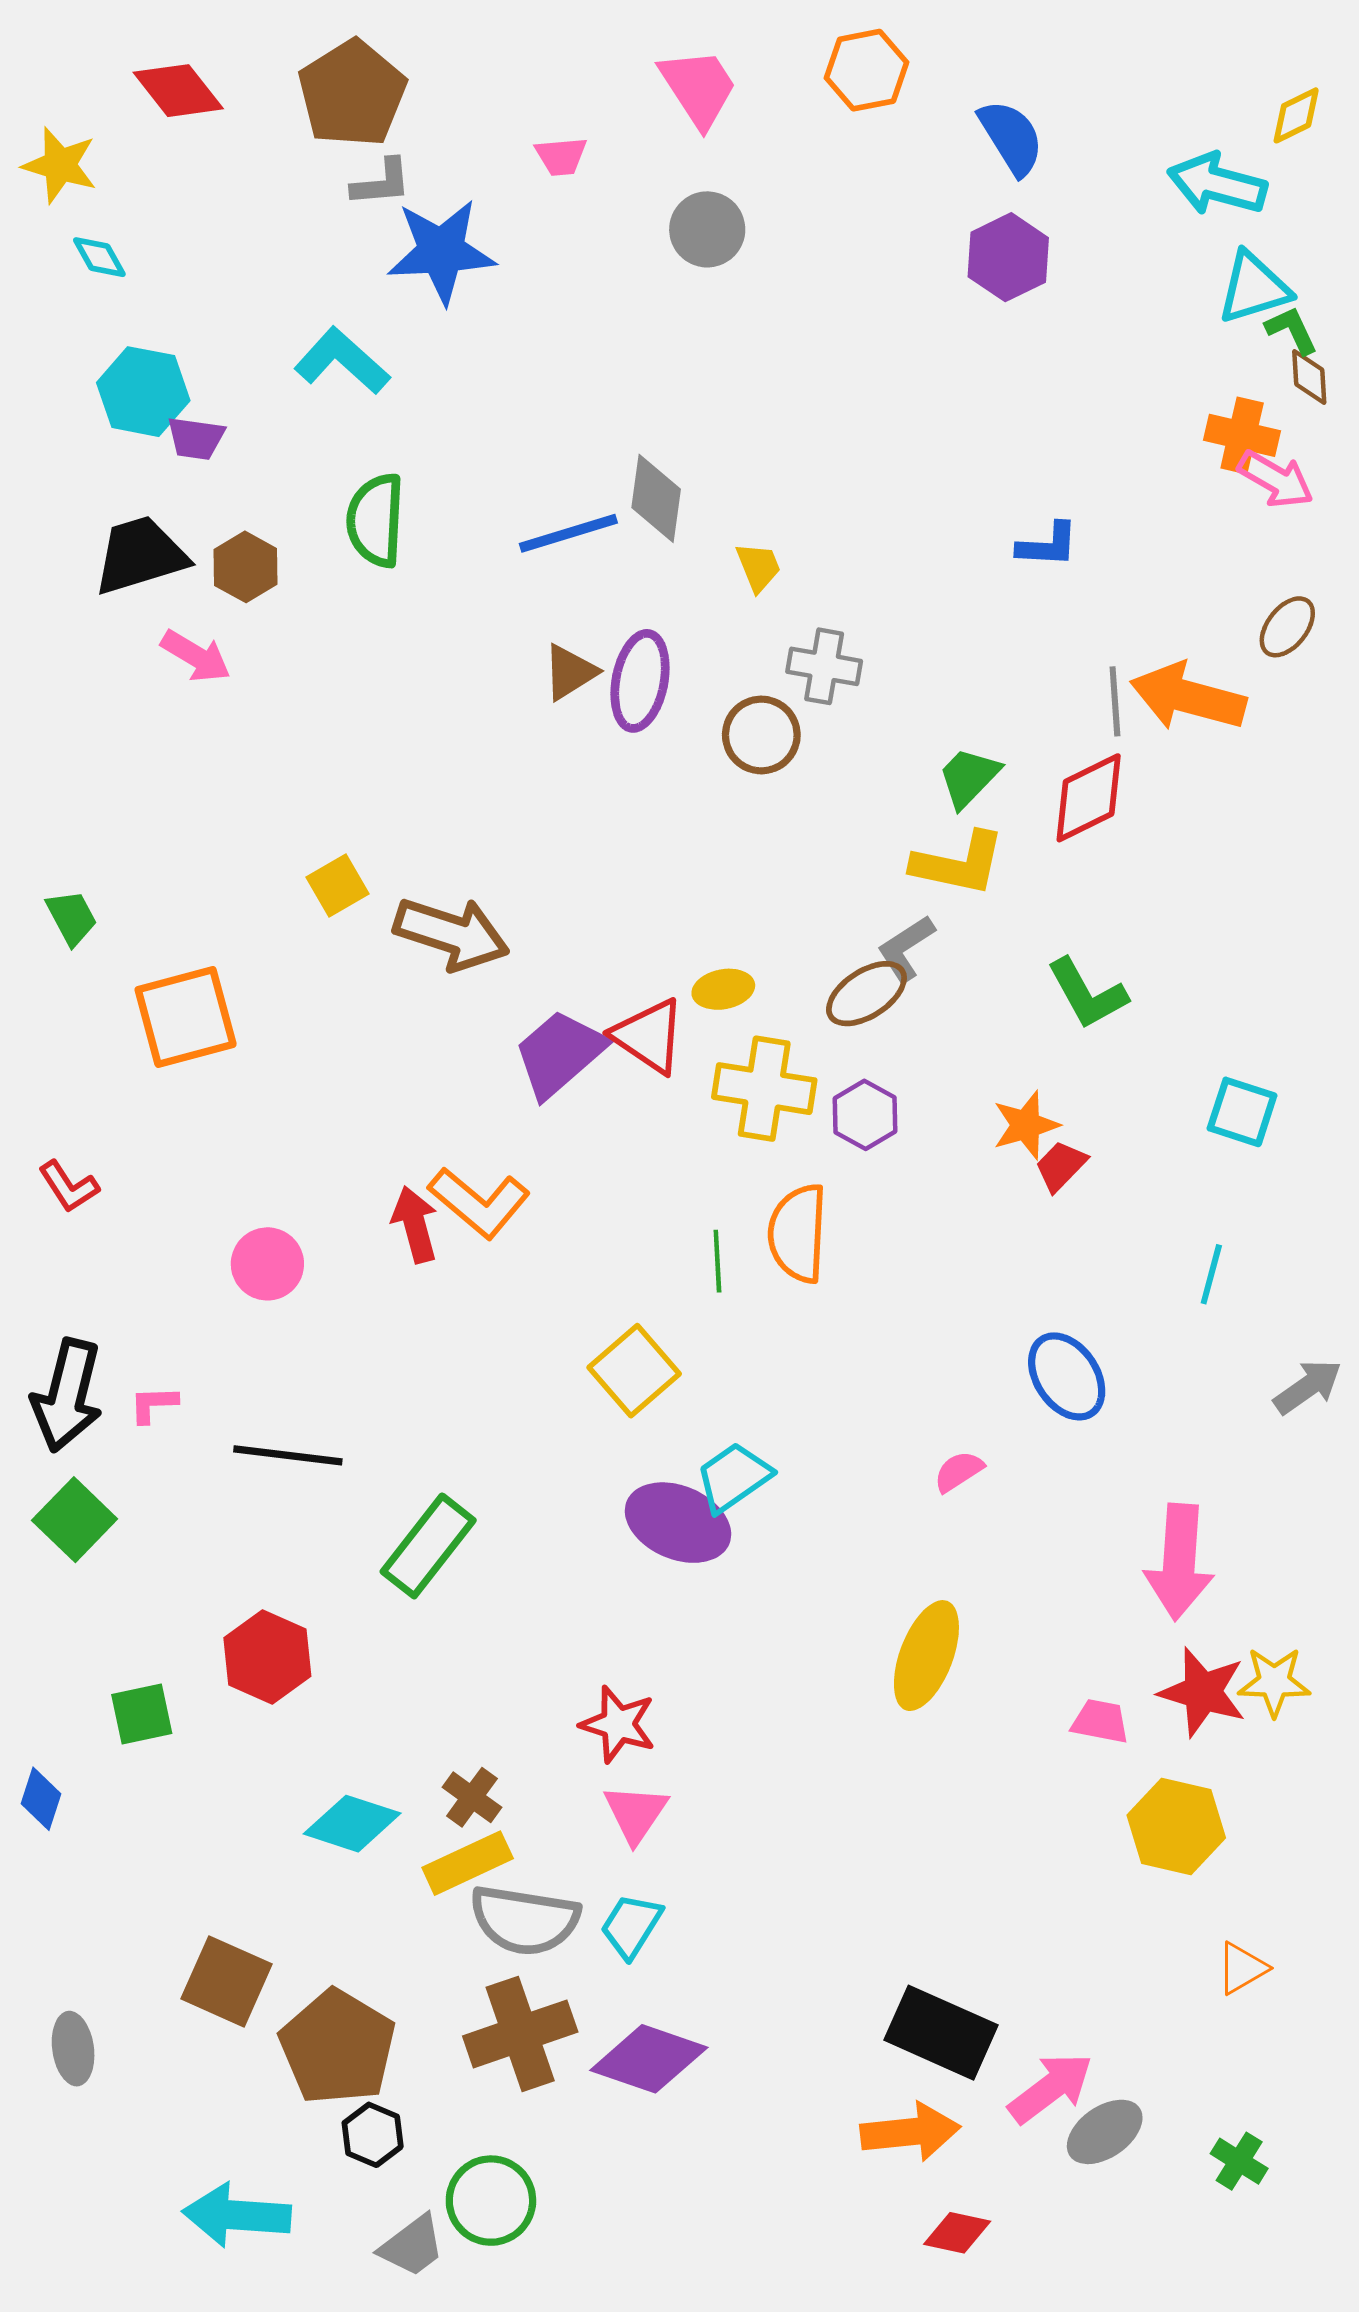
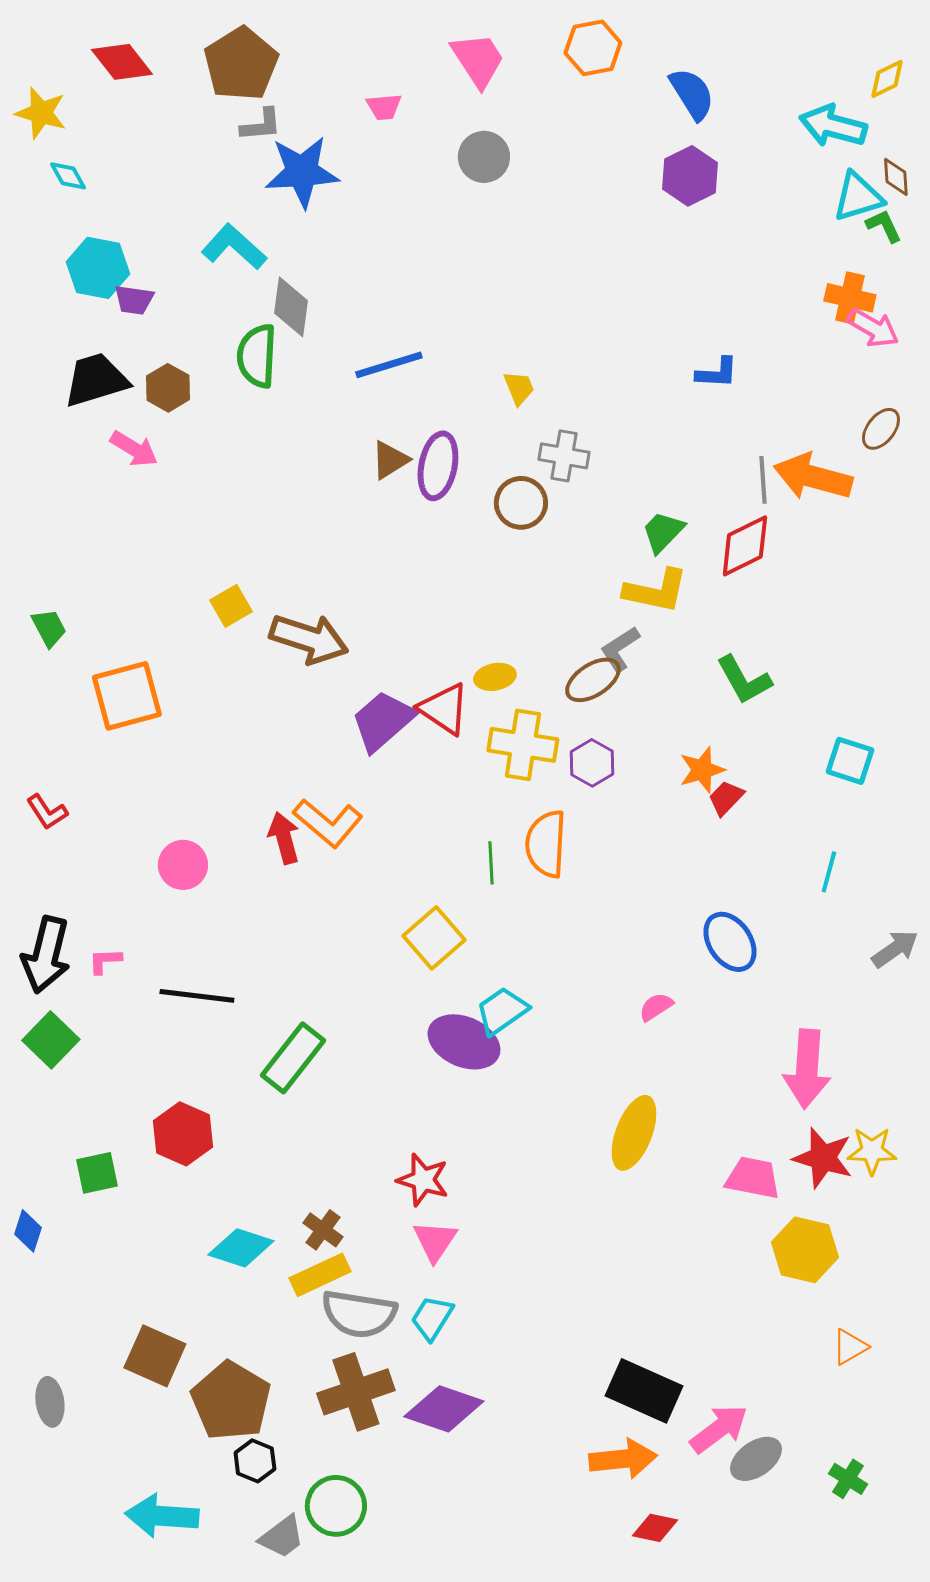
brown diamond: (1309, 377) -> (896, 177), moved
gray diamond: (656, 498) -> (291, 307), moved
pink trapezoid: (1100, 1721) -> (753, 1178), size x1.4

